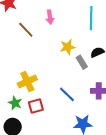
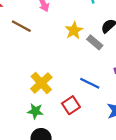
red square: (36, 106) -> (71, 105), moved

